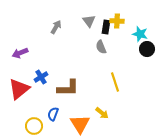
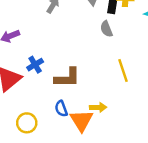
yellow arrow: (102, 113) -> (98, 107), moved, turned -40
blue semicircle: (53, 114) -> (61, 109), moved, turned -40

